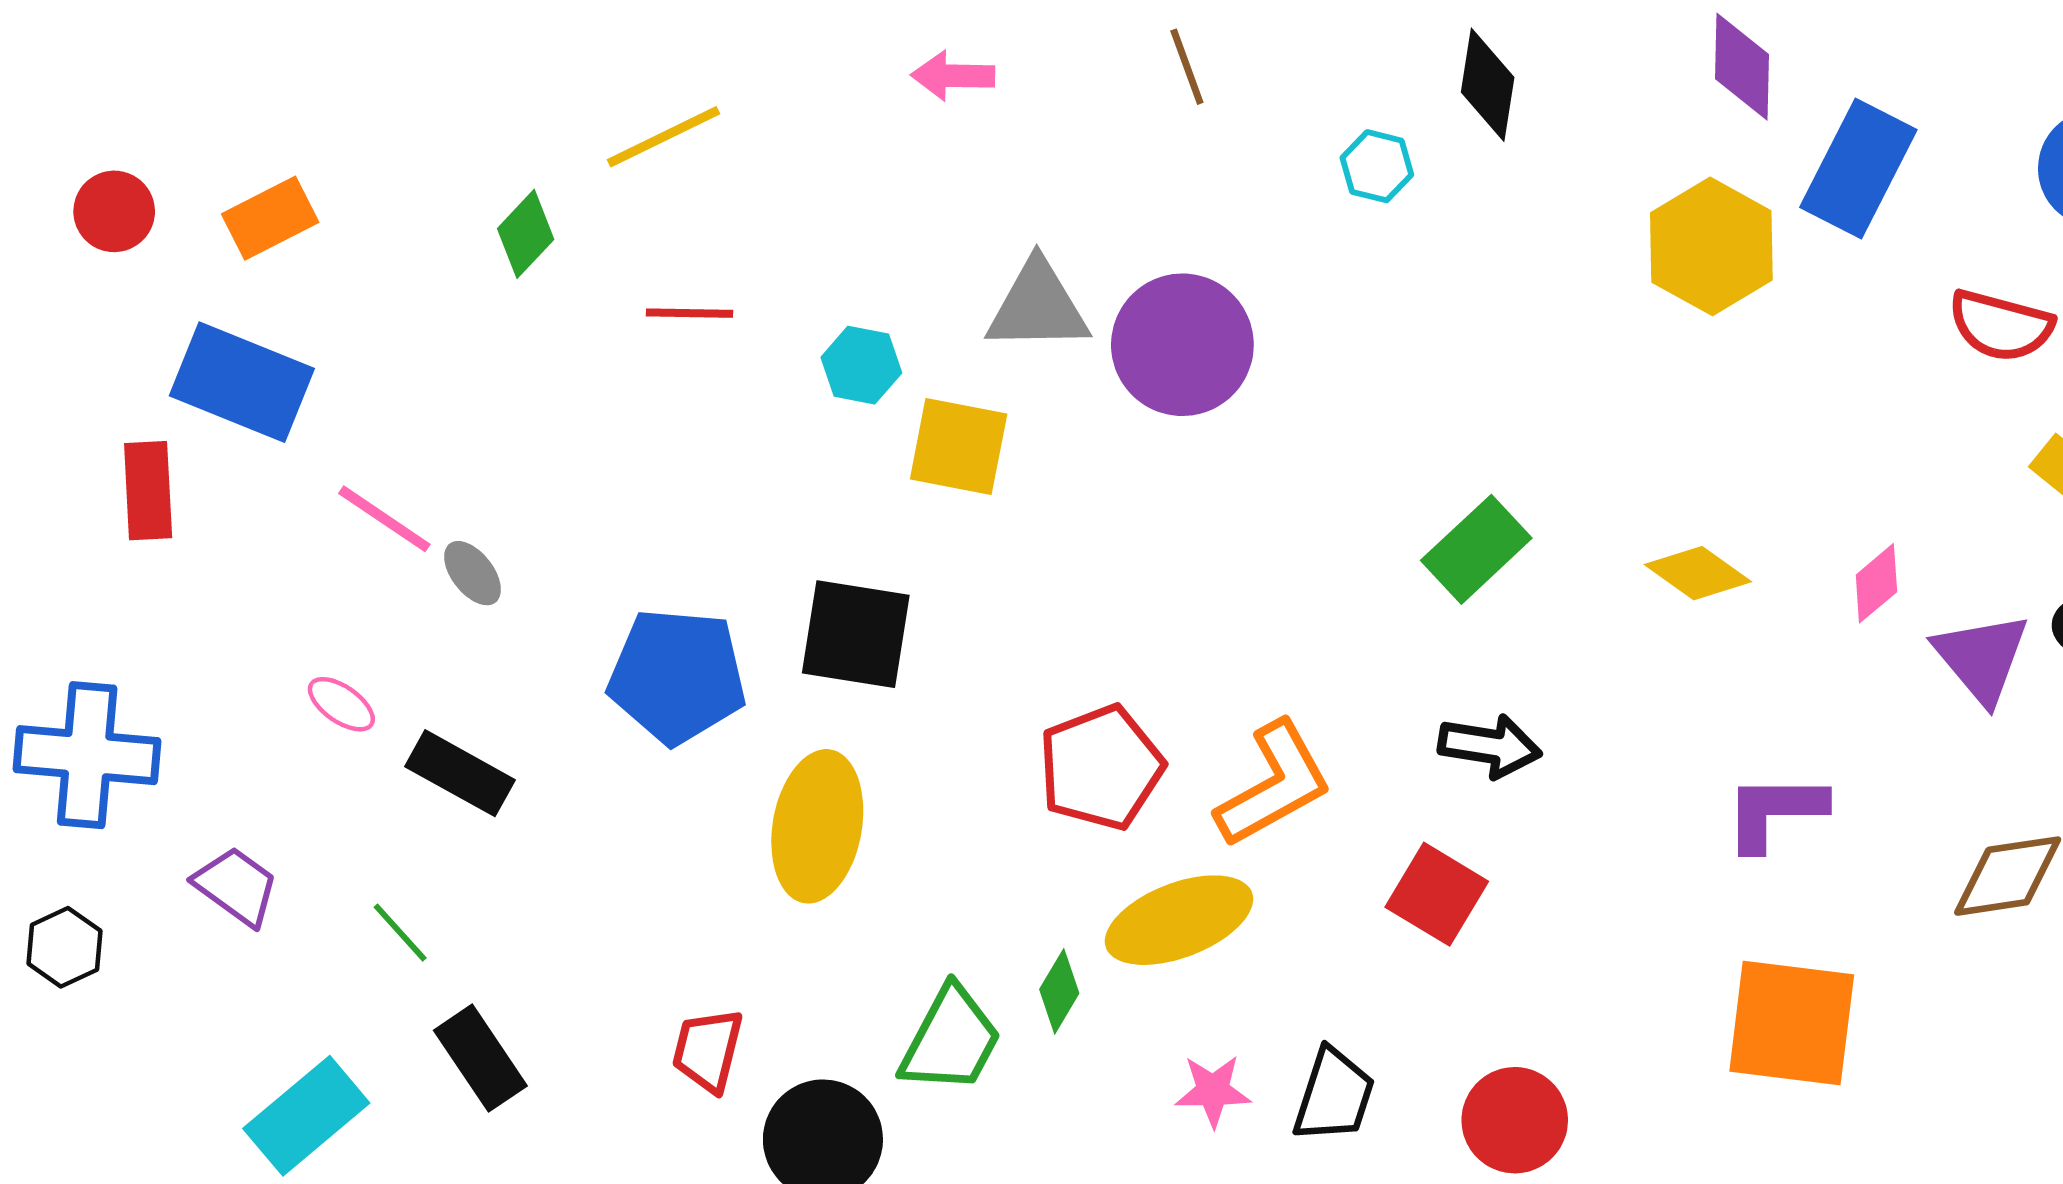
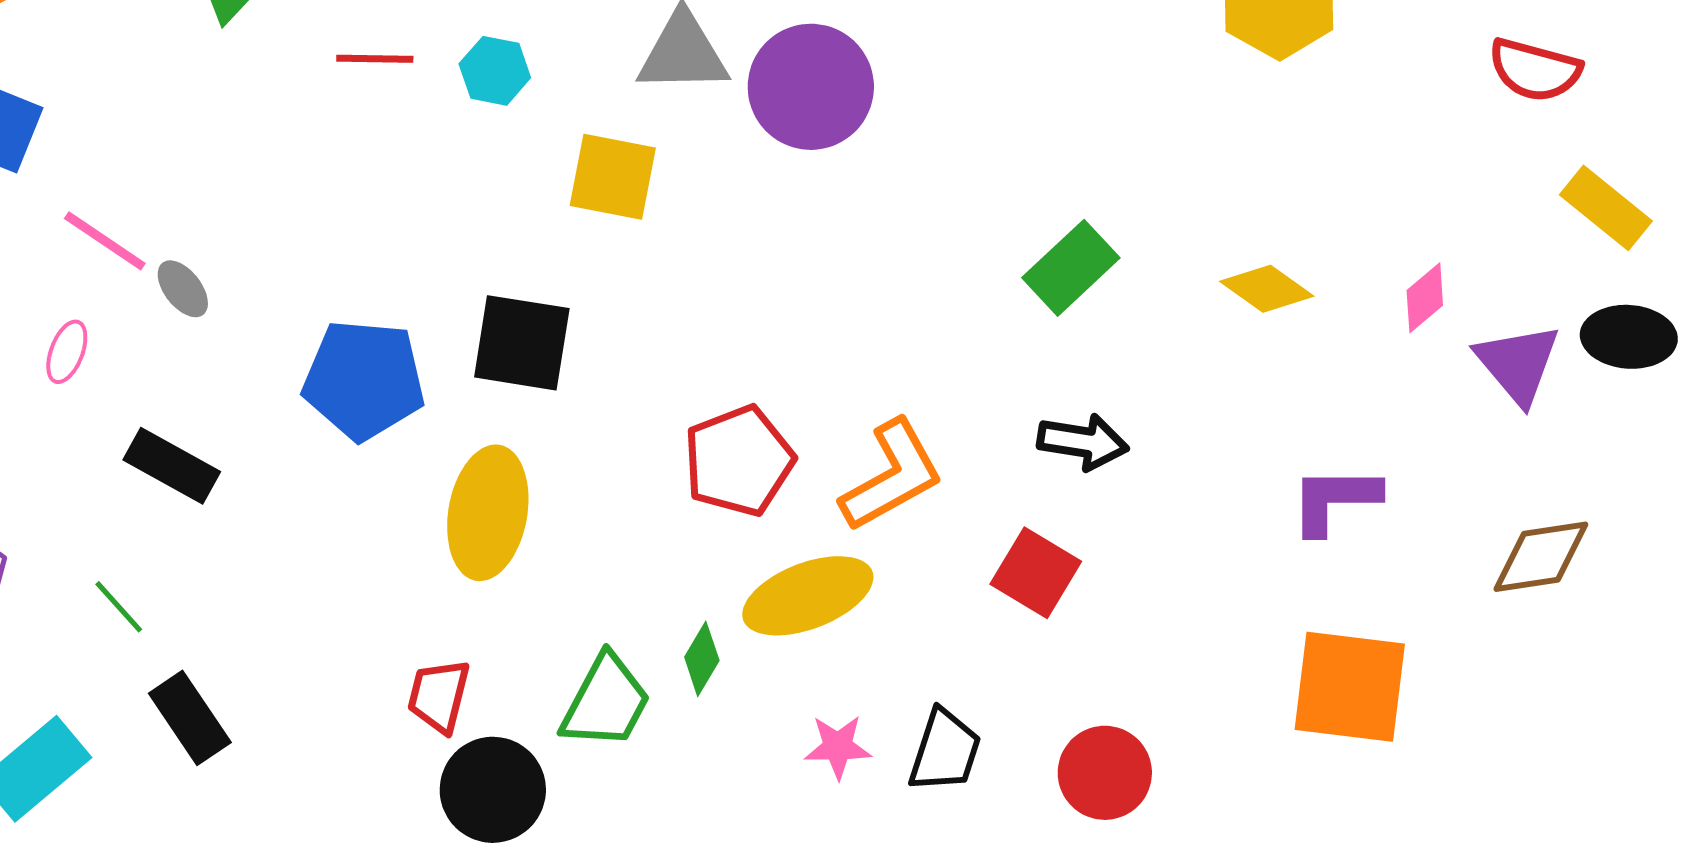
cyan hexagon: (861, 365) -> (495, 71), moved
pink ellipse: (341, 704) -> (67, 352), moved, turned 76
red trapezoid: (708, 1050) -> (439, 696), moved

